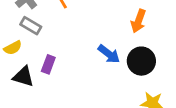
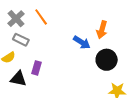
blue arrow: (109, 54) -> (82, 42), moved

